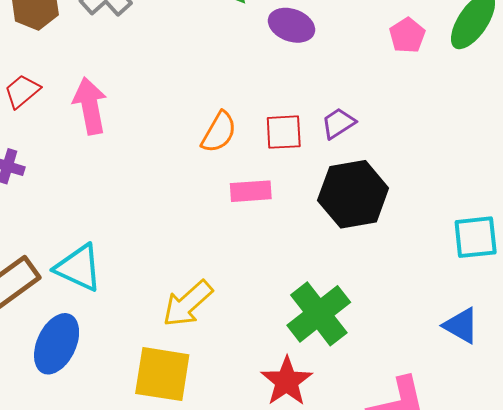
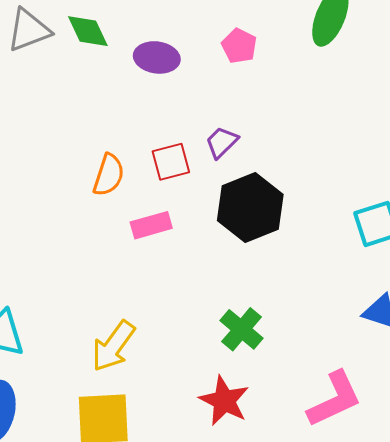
pink pentagon: (407, 35) -> (239, 46), moved
green cross: (319, 314) -> (241, 329), size x0.7

